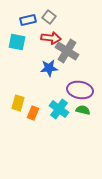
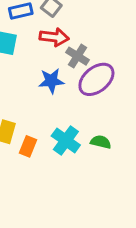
gray cross: (67, 51) -> (77, 56), size x0.7
purple ellipse: (80, 90) -> (96, 79), moved, turned -50

